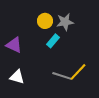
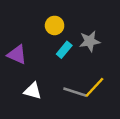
gray star: (65, 22) -> (90, 41), moved
white triangle: (17, 77) -> (33, 91), moved

